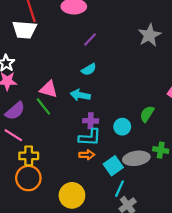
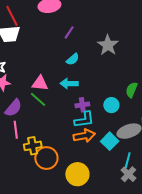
gray star: (149, 35) -> (108, 45), moved
pink line: (13, 135) -> (16, 130), turned 60
orange arrow: (87, 155) -> (84, 136), size x1.5
orange circle: (28, 178) -> (46, 158), moved
cyan line: (119, 189) -> (128, 160), moved

